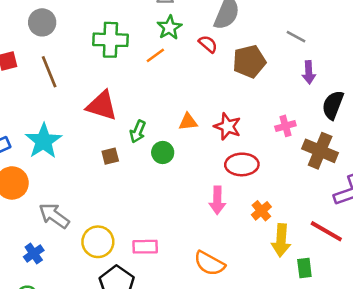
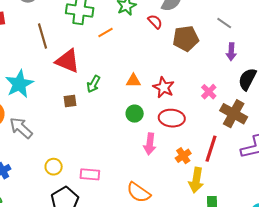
orange line: (155, 55) -> (105, 33), moved
brown line: (49, 72) -> (43, 36), moved
pink cross: (285, 126) -> (209, 92), turned -35
green circle: (163, 152) -> (135, 114), moved
gray arrow: (54, 216) -> (21, 128), moved
red line: (326, 231) -> (211, 149), moved, turned 72
yellow circle: (98, 242) -> (54, 167), size x0.7

